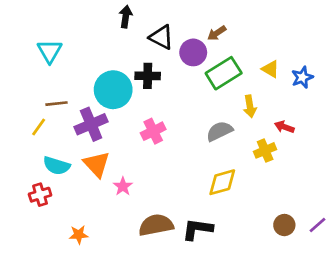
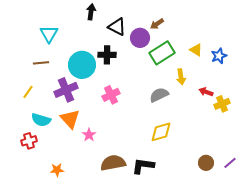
cyan triangle: (50, 51) -> (49, 34), moved
brown line: (57, 104) -> (41, 63), moved
yellow cross: (265, 150) -> (222, 104), moved

